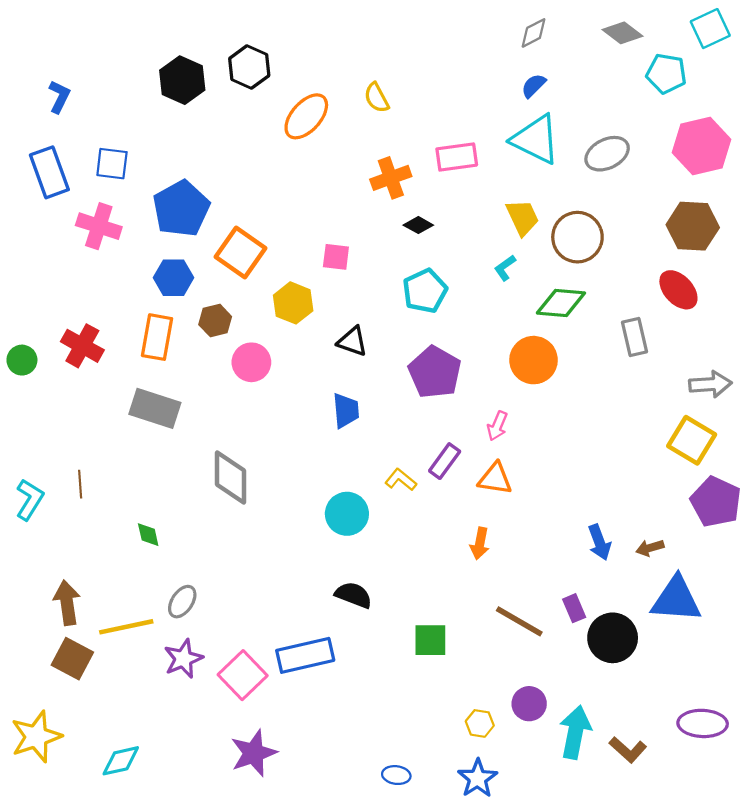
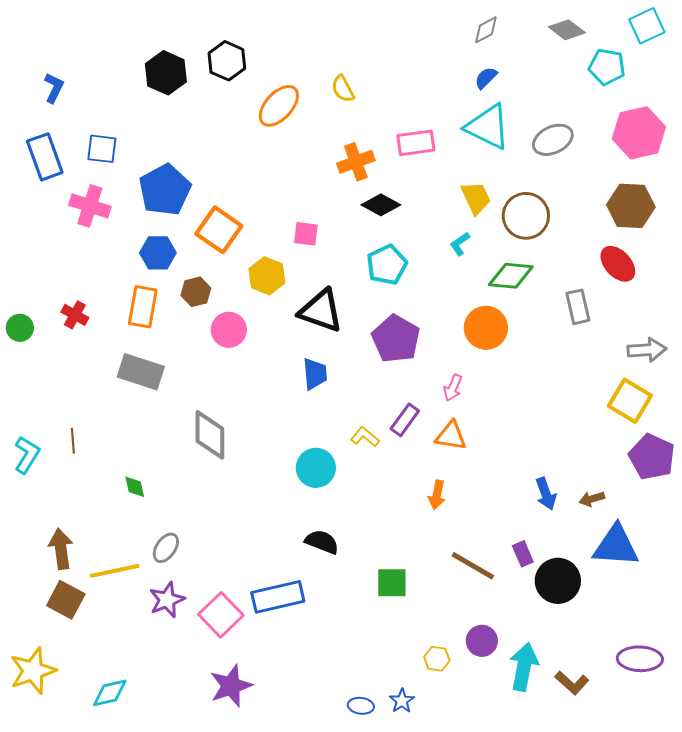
black diamond: (418, 225) -> (381, 205), size x1.4
black triangle: (352, 341) -> (321, 311), size x1.6
red cross: (82, 346) -> (75, 315), size x0.7
blue star: (478, 778) -> (402, 701), moved, size x0.7

